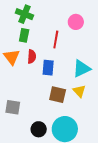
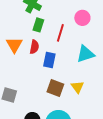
green rectangle: (24, 35) -> (38, 25), moved
cyan triangle: (82, 69) -> (85, 54), moved

